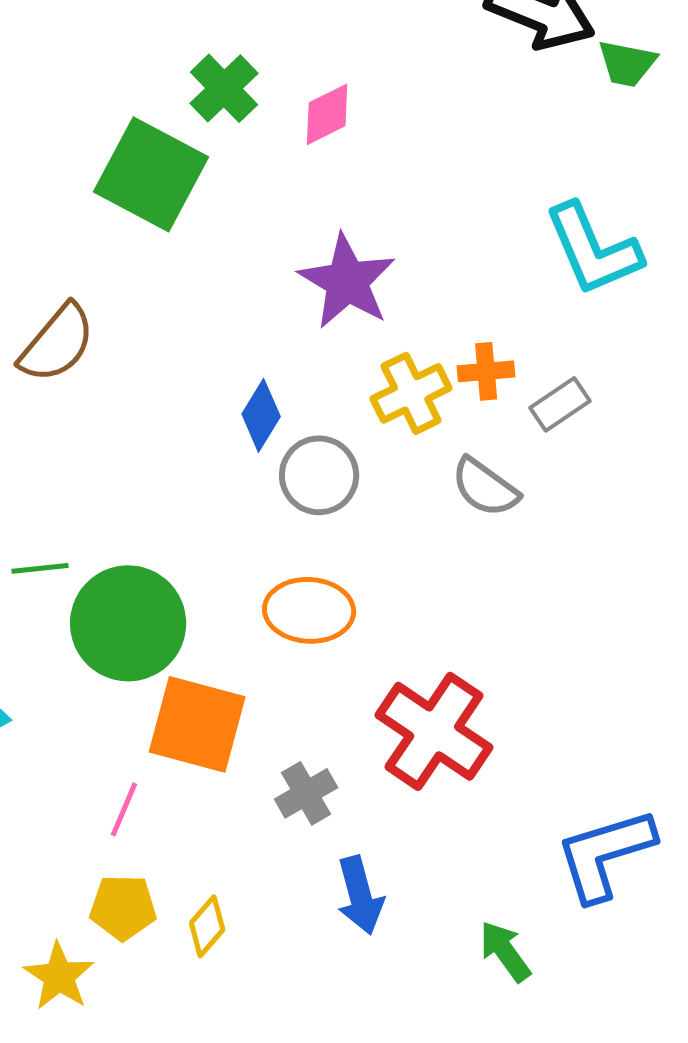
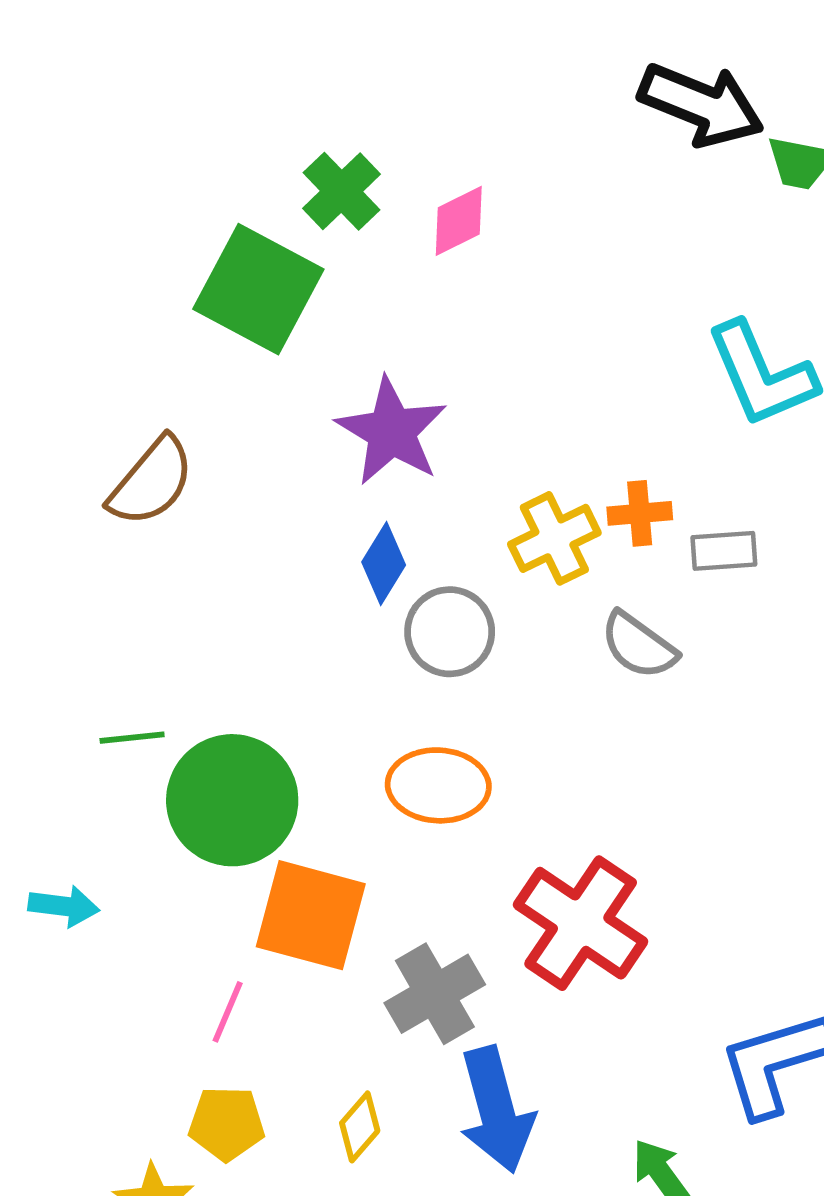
purple star: (347, 281) -> (392, 431), moved
gray rectangle: (560, 404) -> (724, 551), turned 30
gray cross: (306, 793) -> (435, 994), size x1.4
blue arrow: (360, 895) -> (496, 1110), size x1.4
yellow diamond: (207, 926) -> (360, 1127), moved

